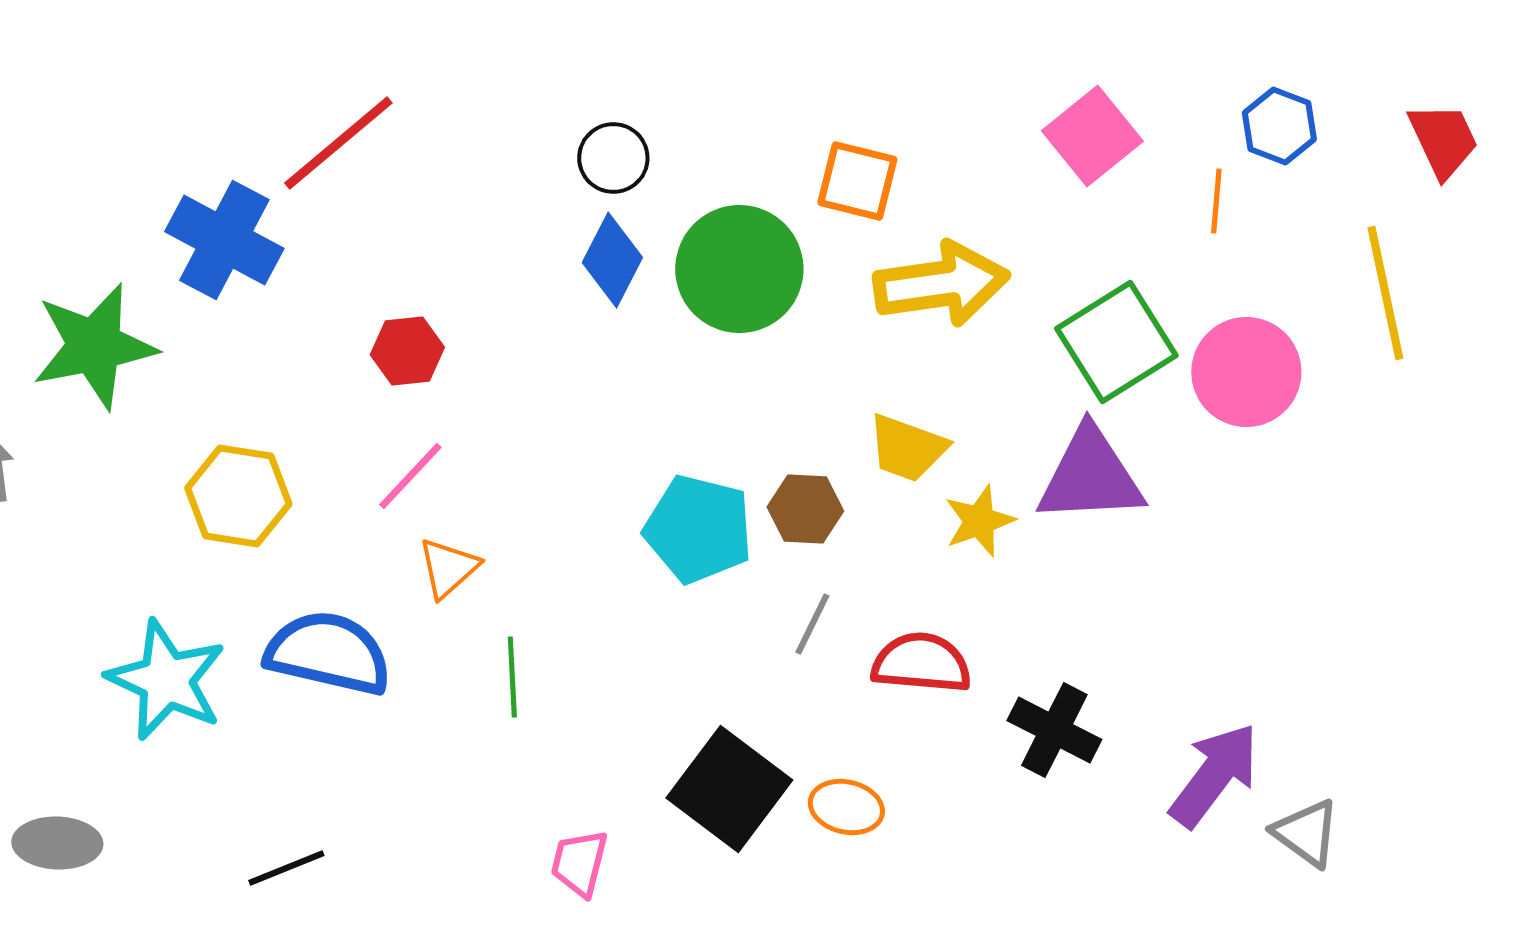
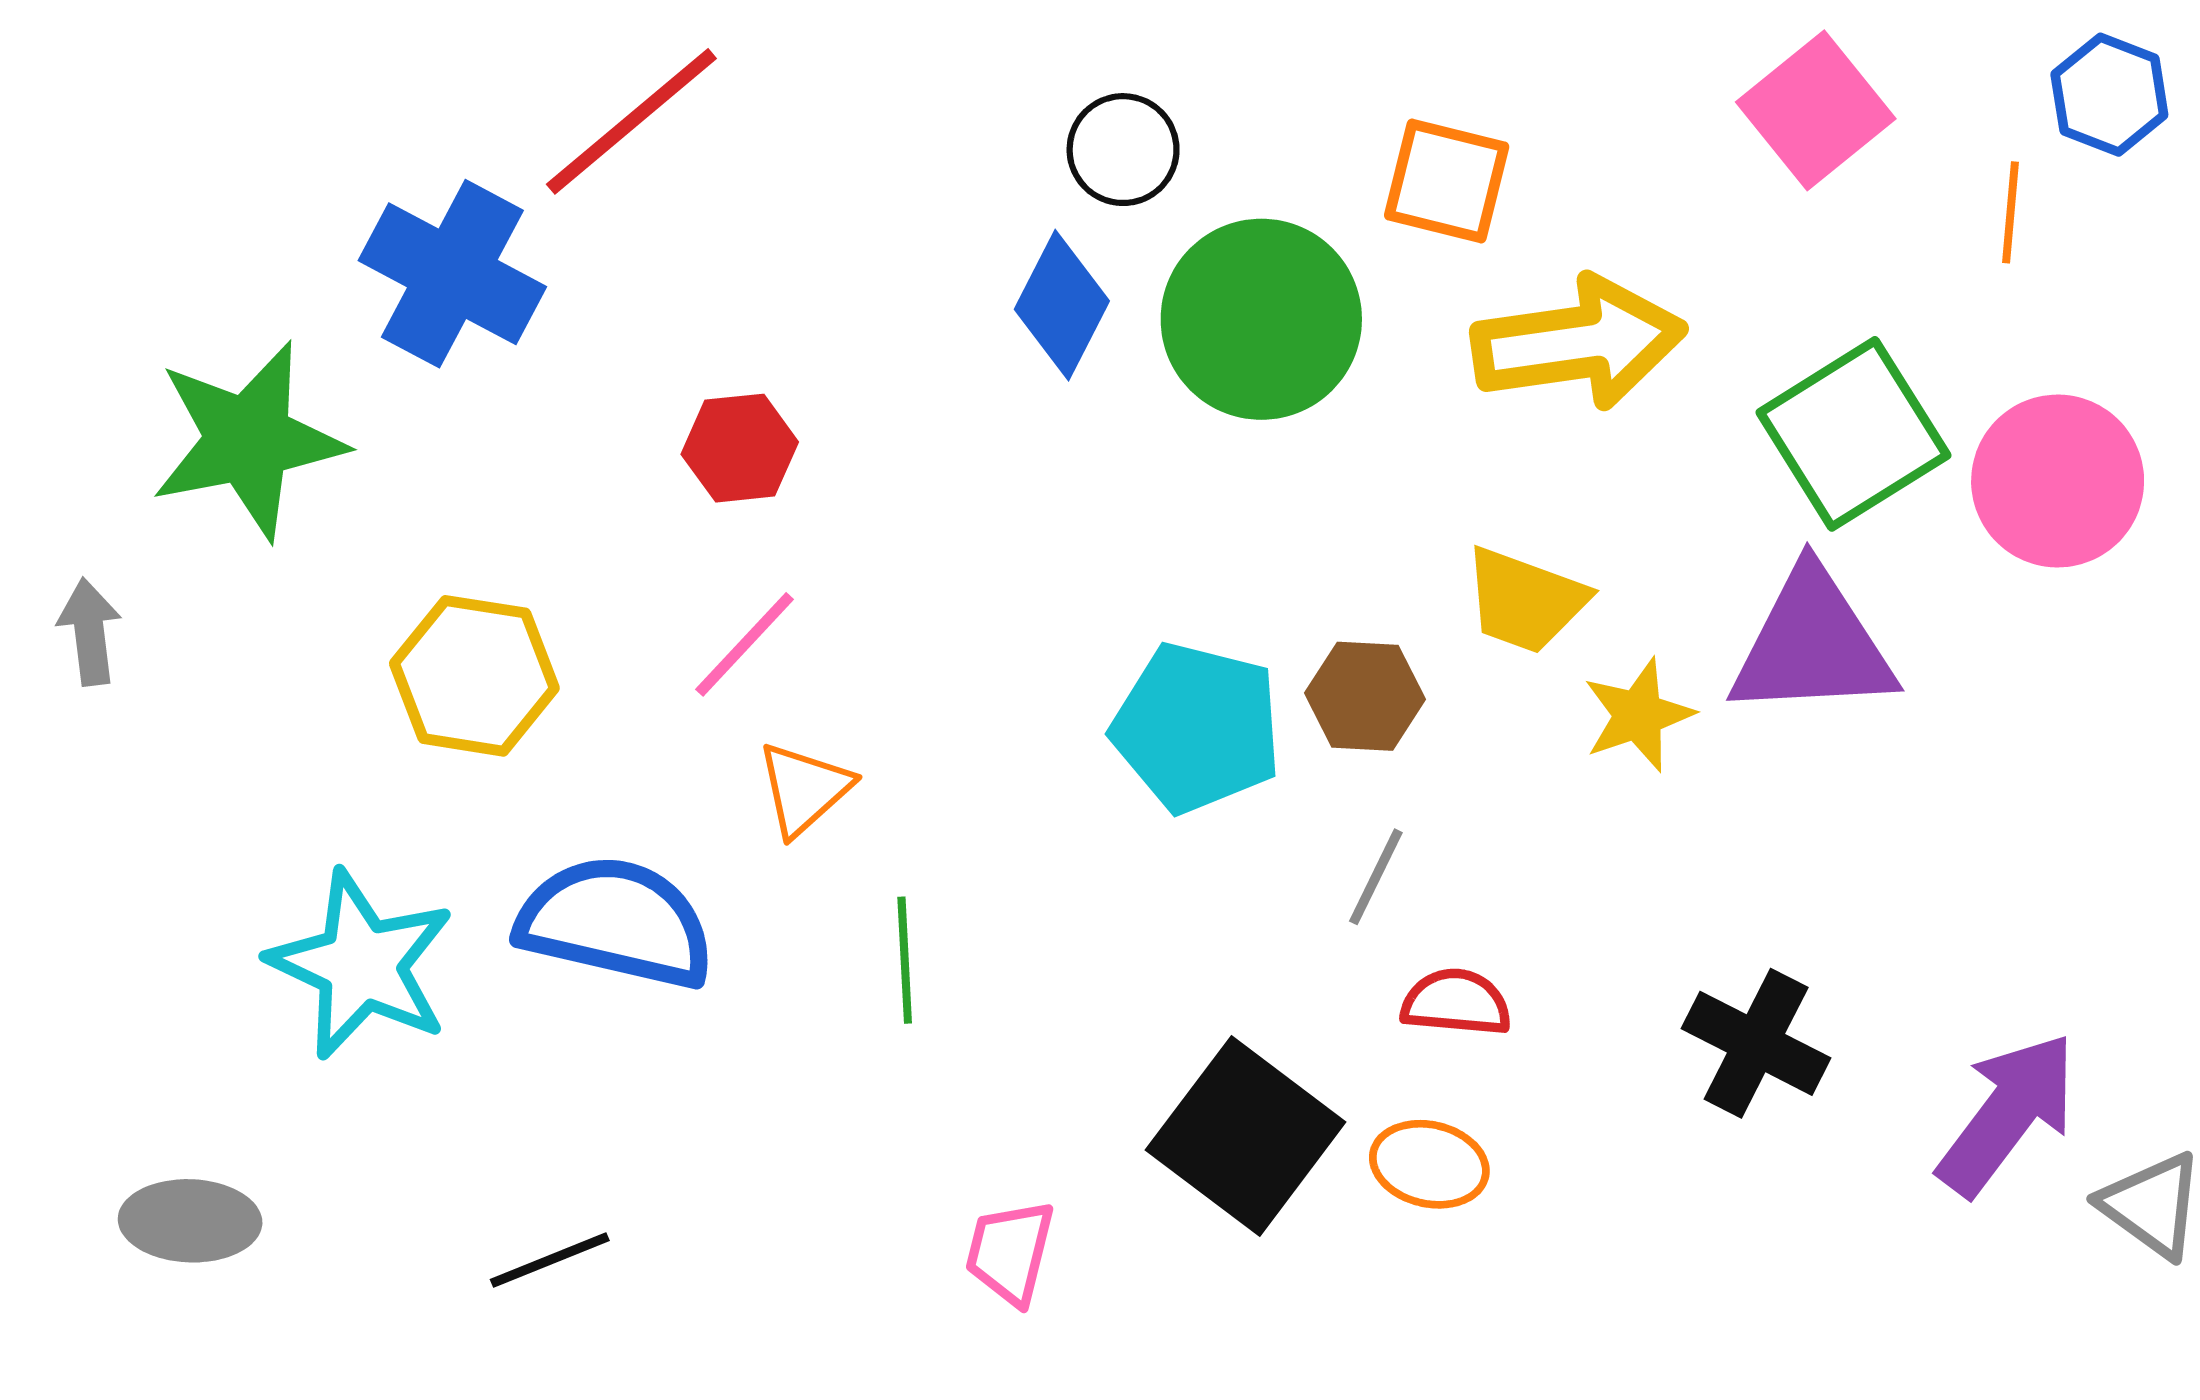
black circle: (613, 158) -> (1123, 150), moved
red semicircle: (921, 663) -> (1456, 1002), moved, size x0.7

